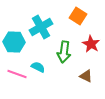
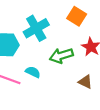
green arrow: (64, 52) -> (61, 56), turned 65

